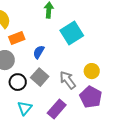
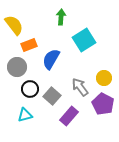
blue semicircle: (39, 52) -> (51, 59), size x1.5
gray square: (40, 77) -> (52, 96), moved
cyan triangle: (25, 108) -> (25, 115), moved, turned 35

